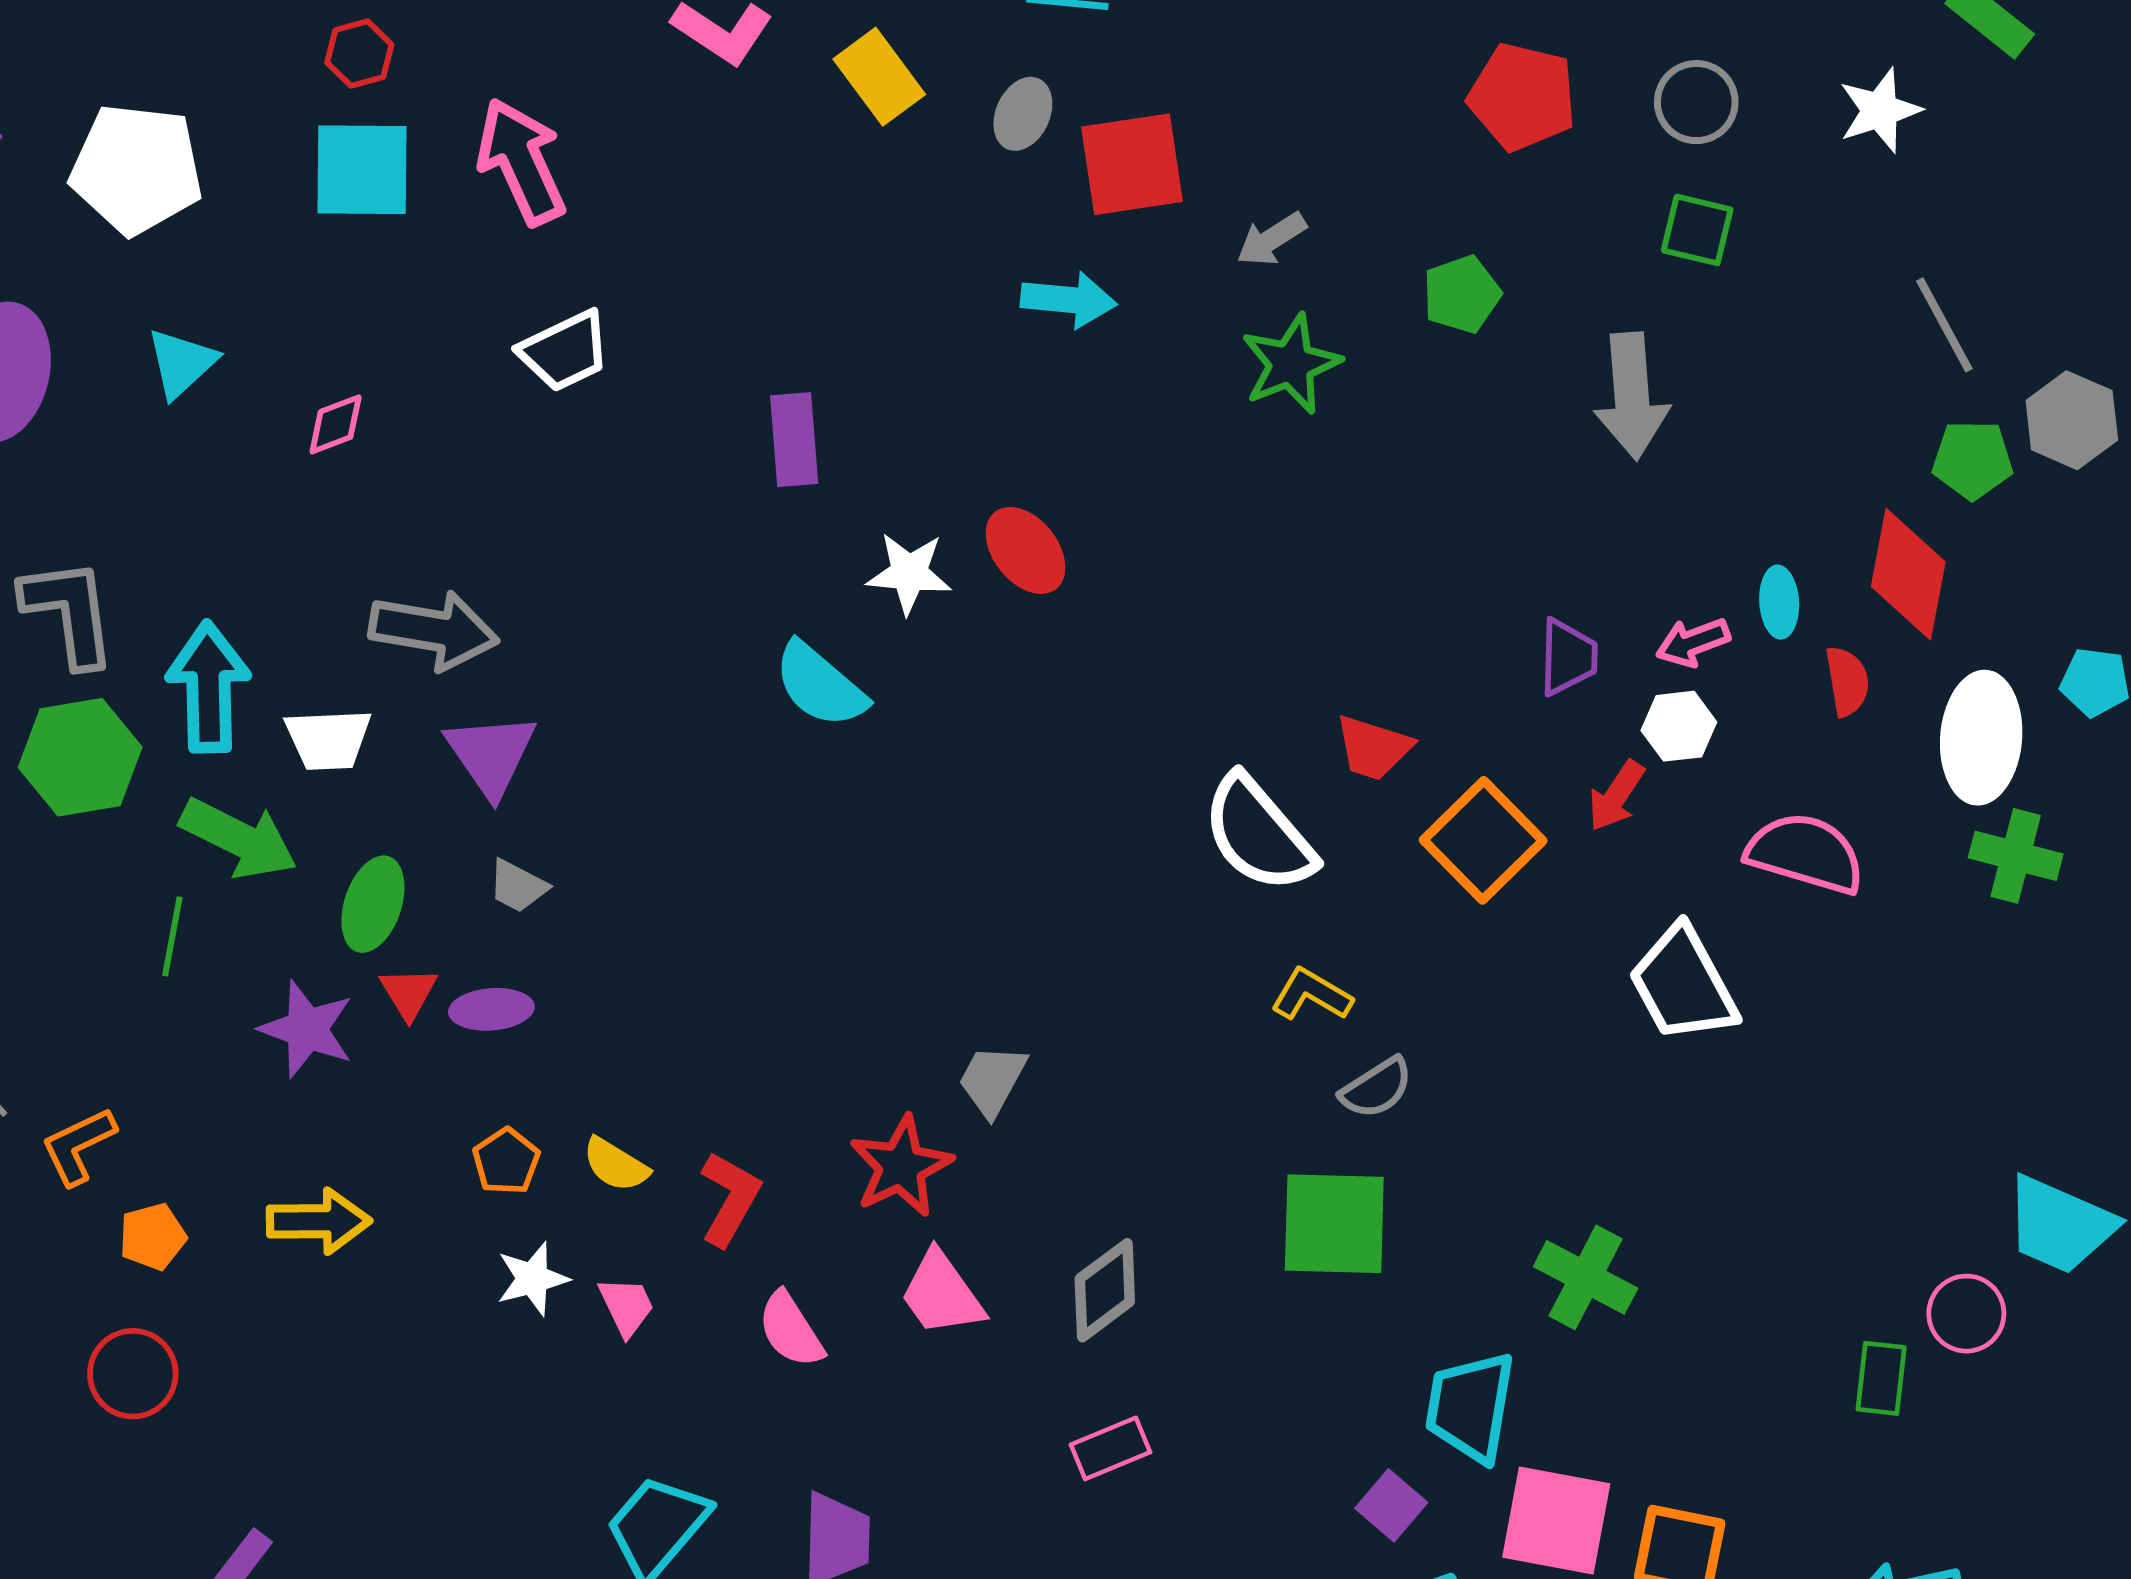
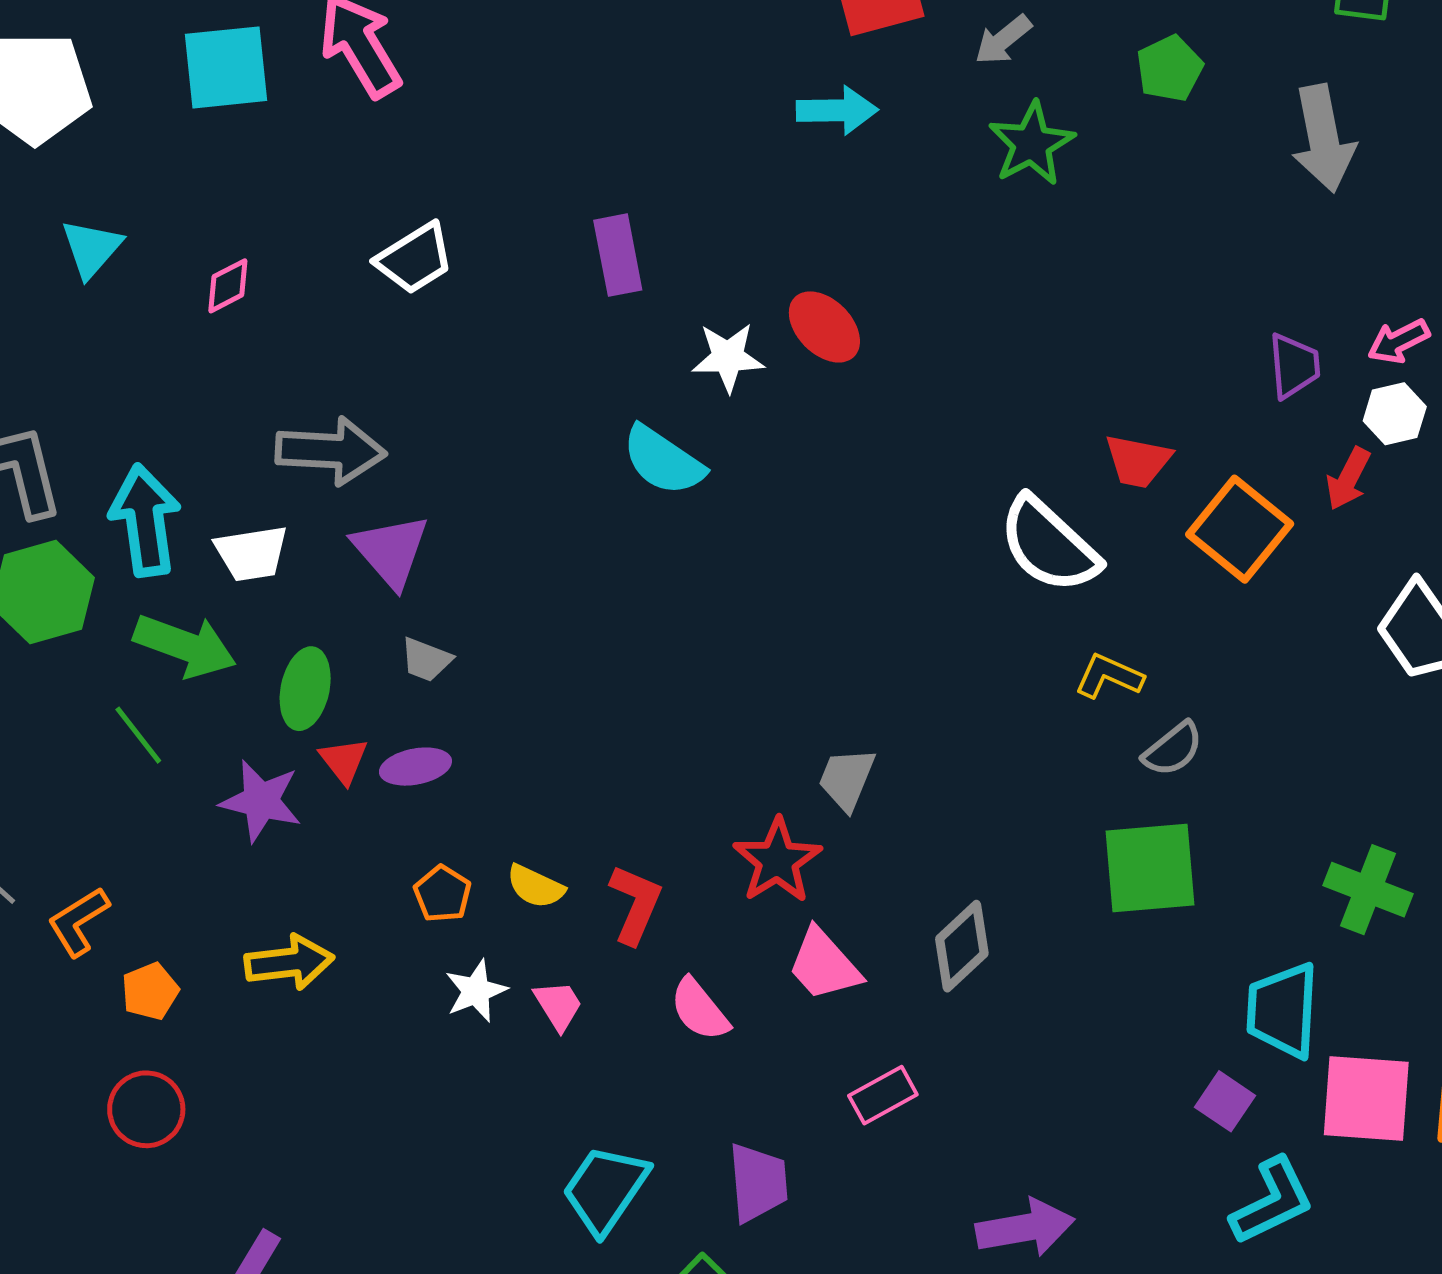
white trapezoid: (565, 351) -> (415, 259), moved
green line: (172, 936) -> (138, 735), turned -42
pink rectangle: (1111, 1448) -> (883, 1095), moved

